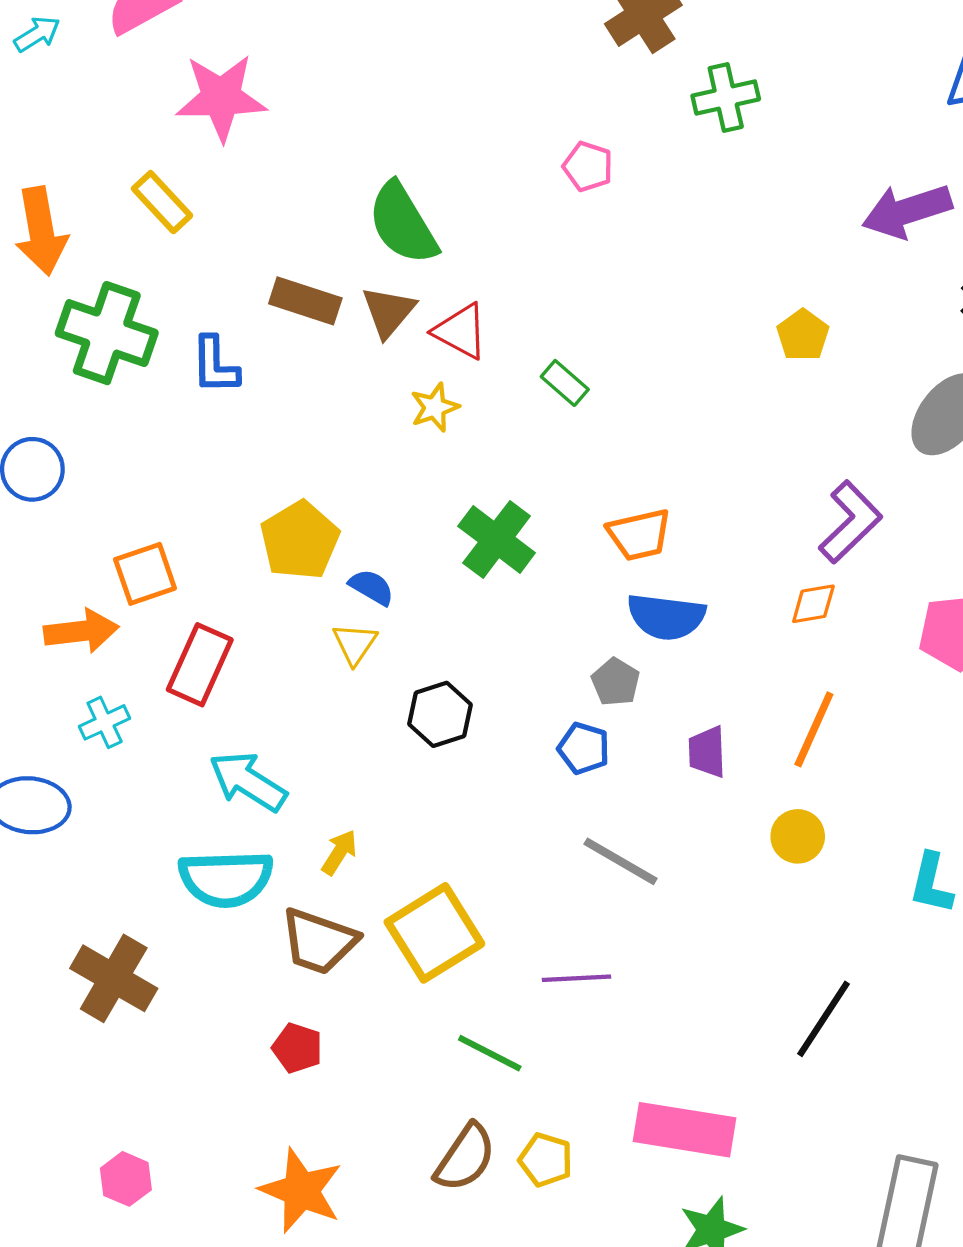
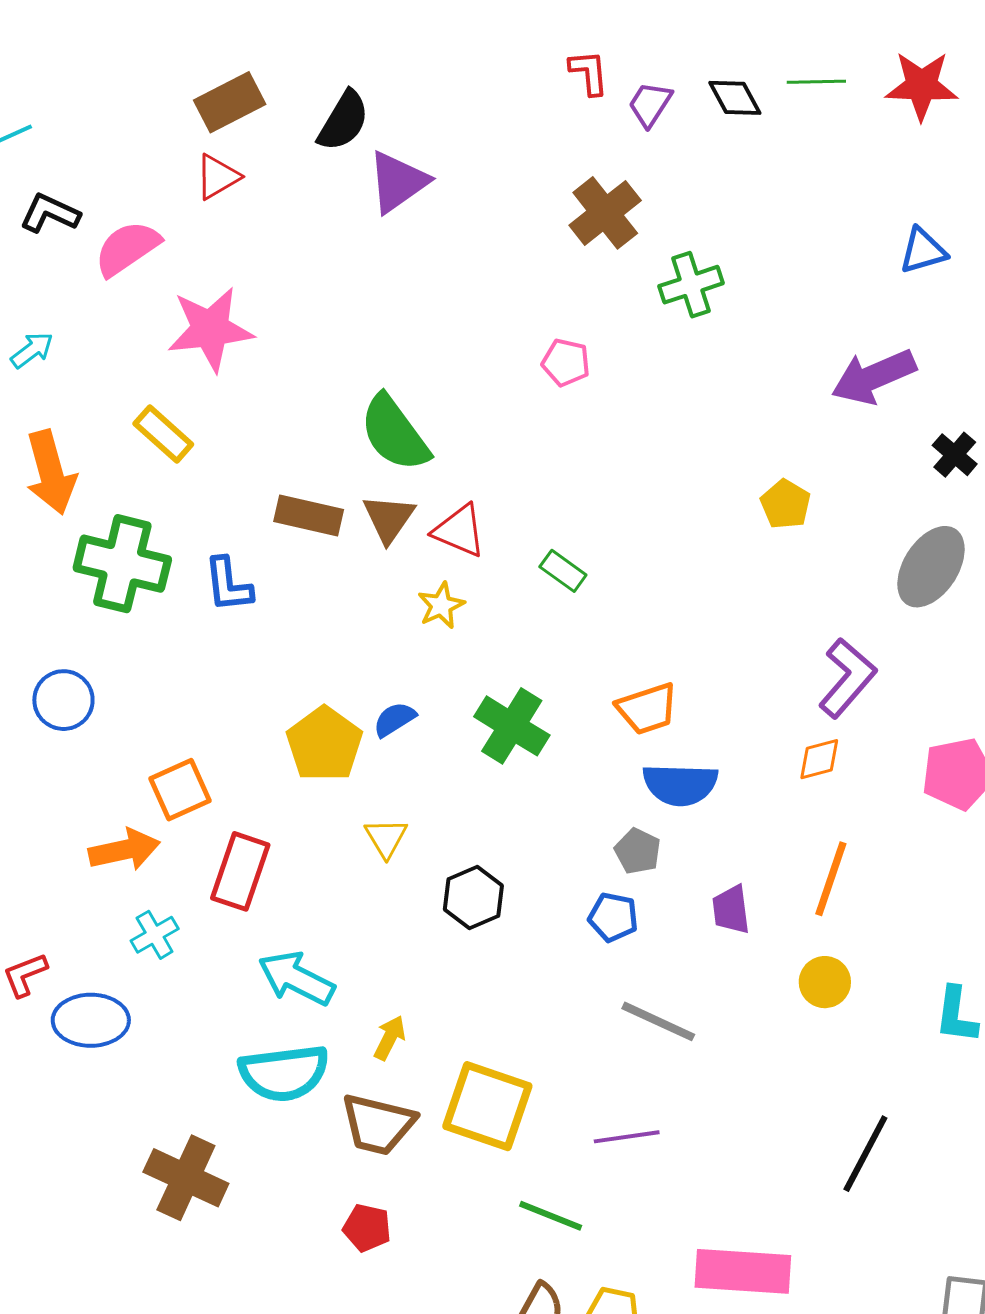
cyan arrow: (37, 34) -> (32, 350), moved
blue semicircle: (371, 587) -> (394, 719), moved, turned -57
yellow square: (434, 933) -> (487, 1106), turned -34

